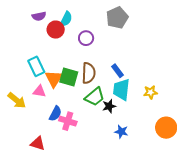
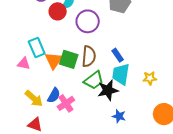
purple circle: (86, 38) -> (88, 21), size x1.5
pink triangle: (39, 91) -> (24, 64), moved
yellow arrow: (17, 100) -> (34, 99), moved
black star: (109, 106) -> (108, 90), size x1.5
pink cross: (68, 121) -> (66, 103), turned 36

